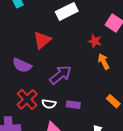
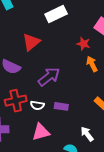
red cross: (27, 99) -> (16, 101), turned 30

